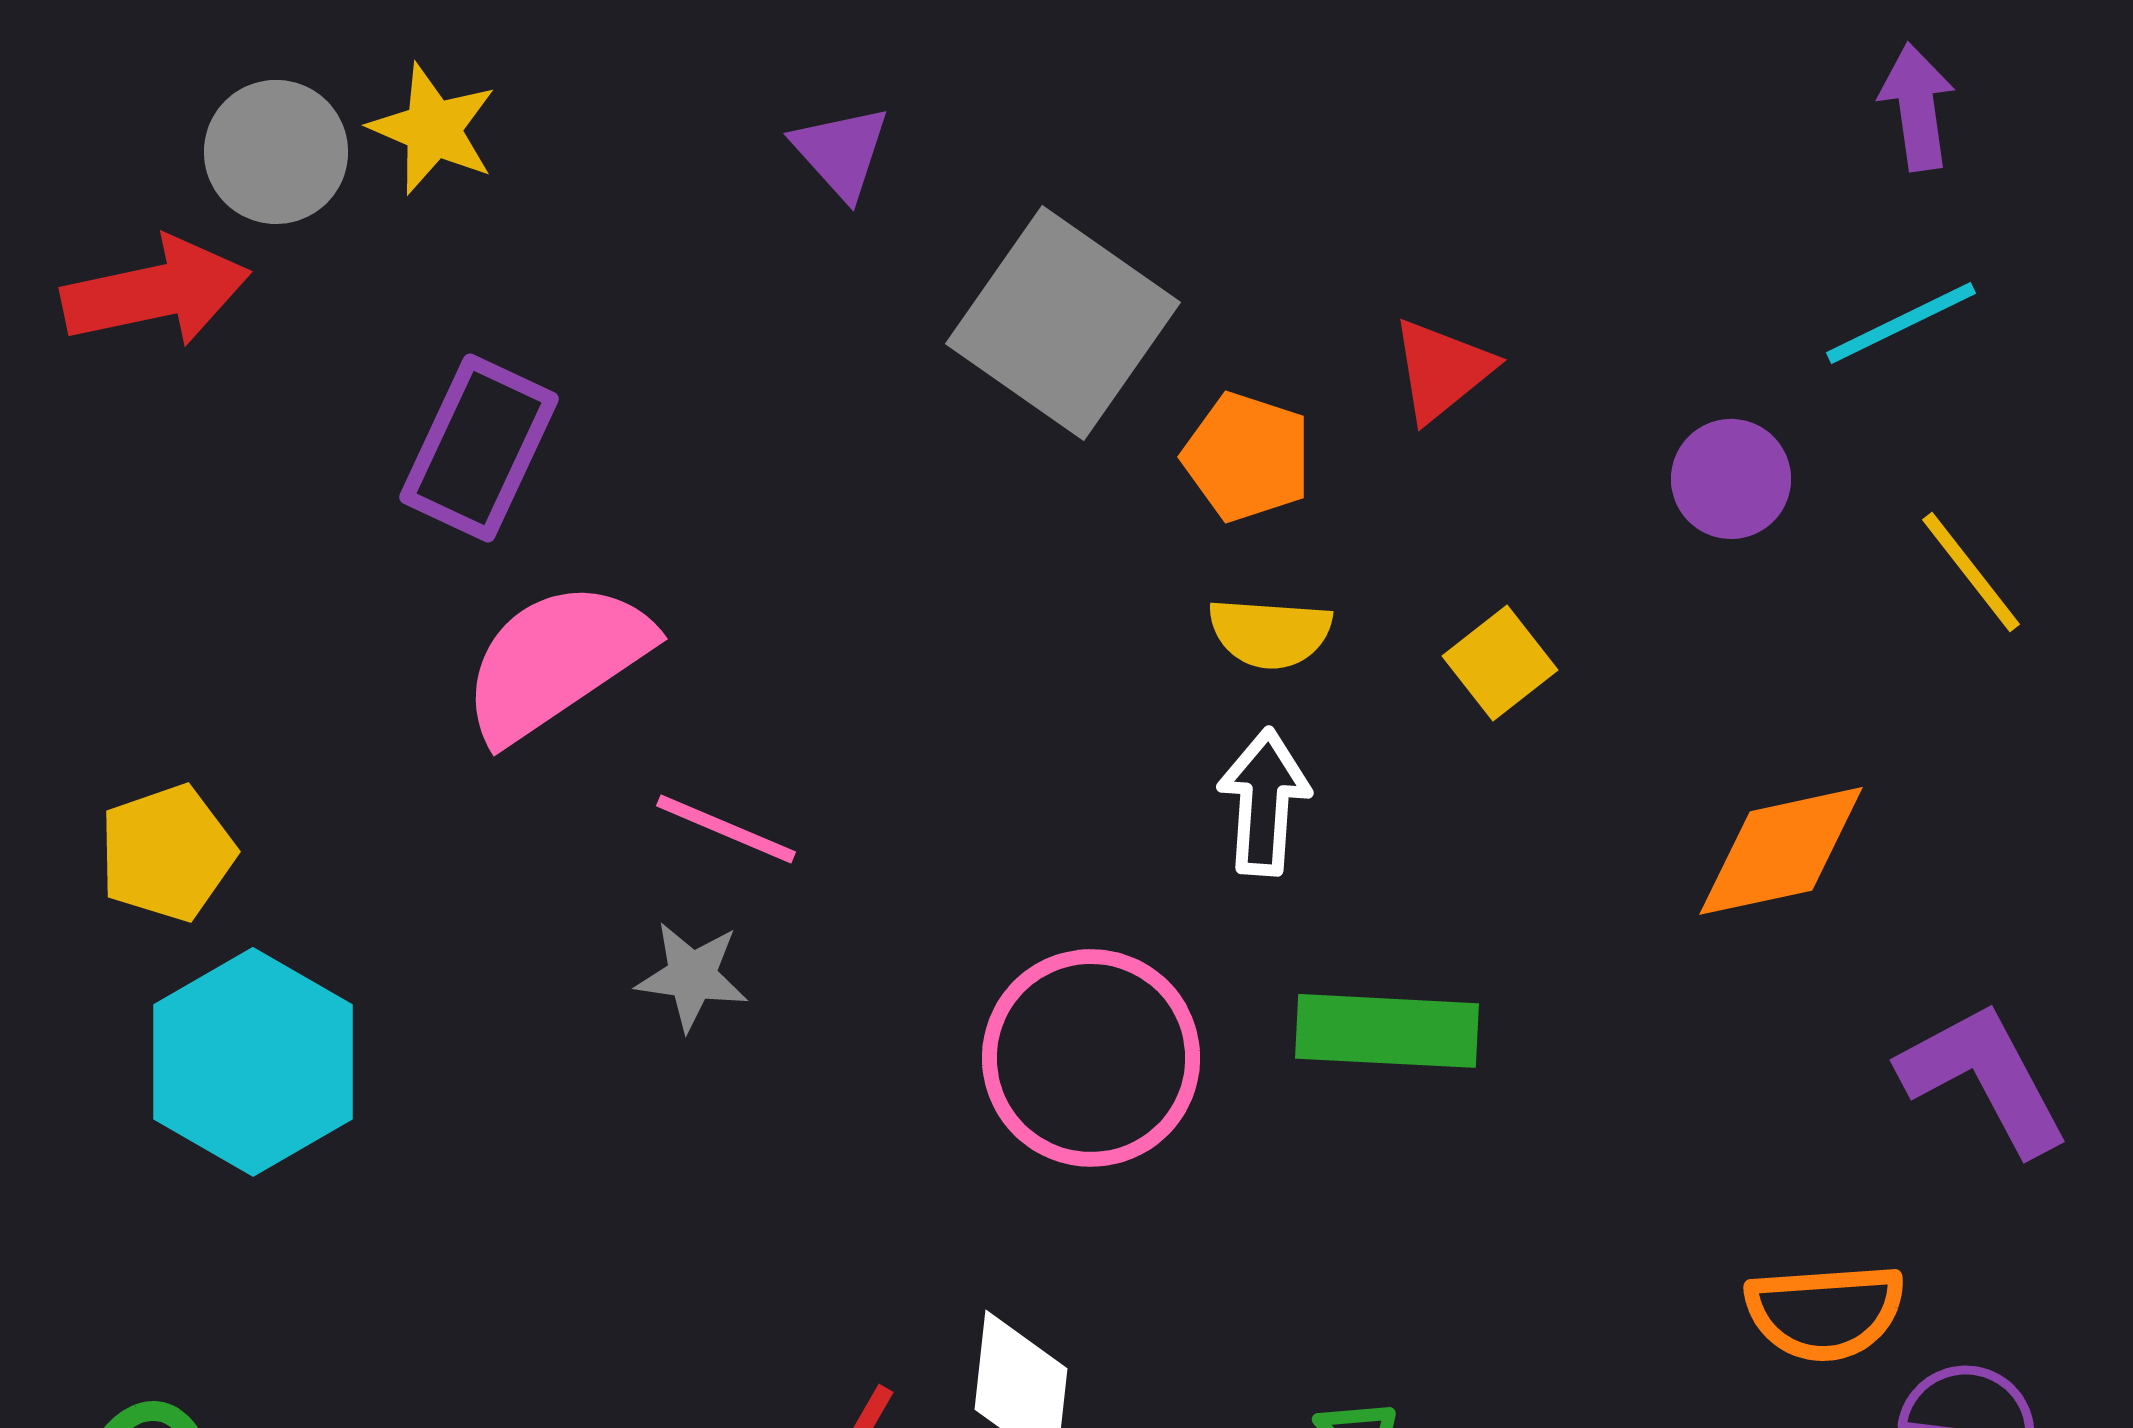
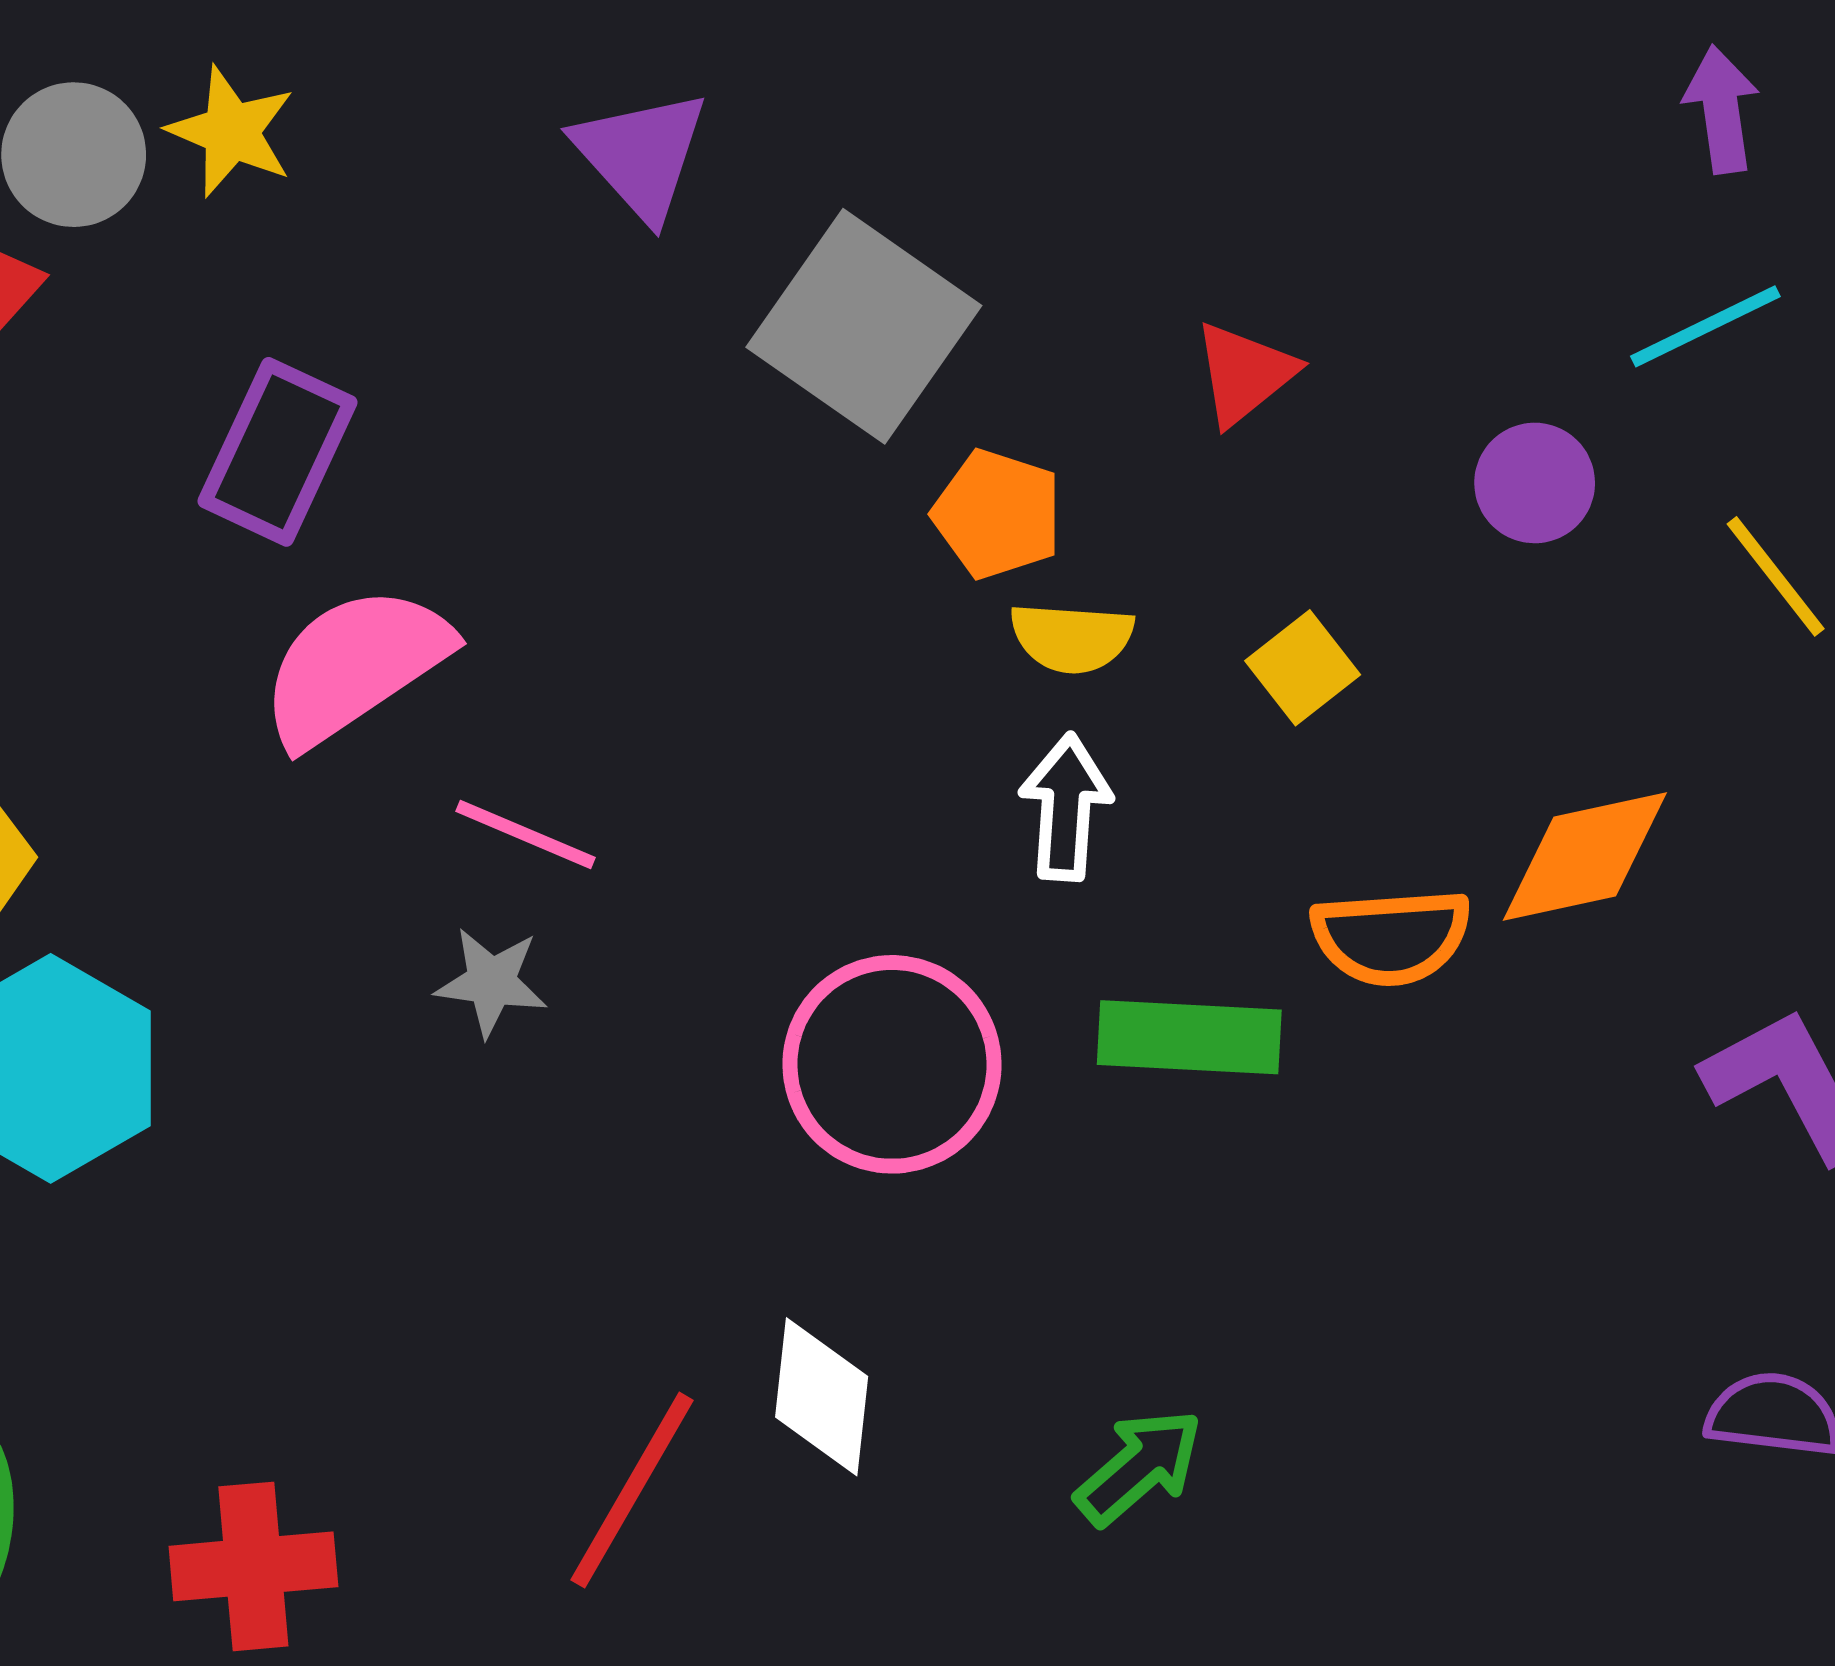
purple triangle: (841, 152) -> (641, 155), size x1.4
orange pentagon: (1247, 457) -> (997, 514), moved
orange semicircle: (1825, 1312) -> (1391, 937), moved

